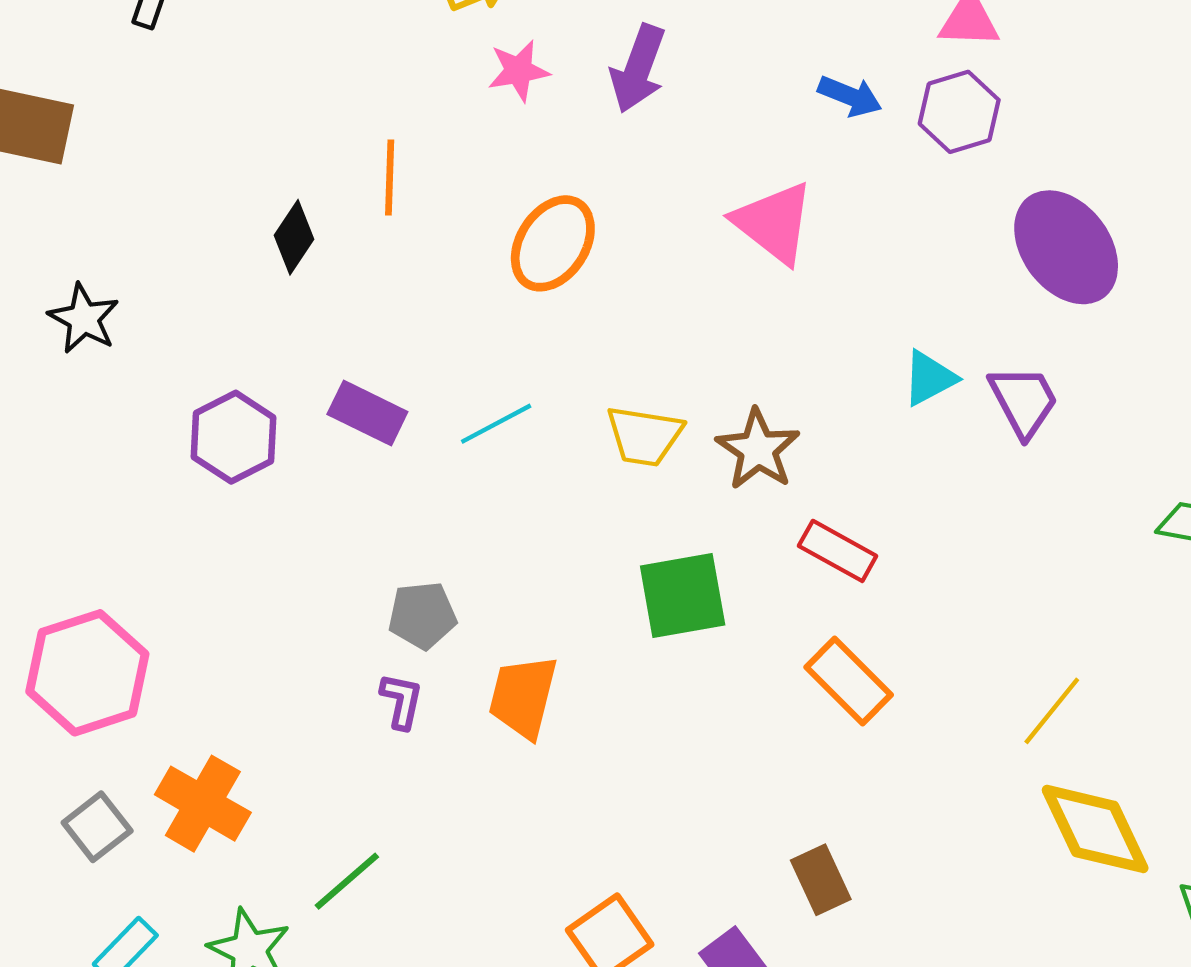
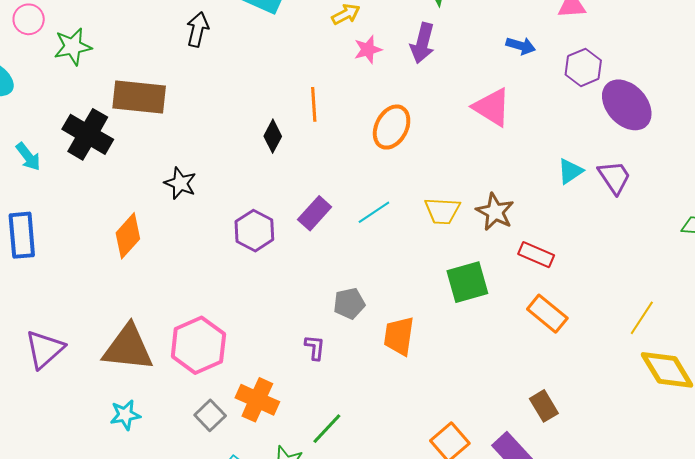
purple hexagon: (959, 112) -> (583, 67), moved
purple rectangle: (367, 413) -> (315, 213), turned -68
purple L-shape: (401, 701) -> (315, 347), moved

